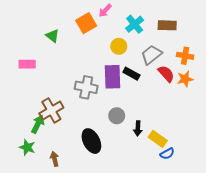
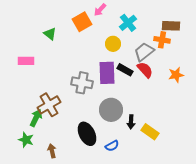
brown rectangle: (167, 25) -> (171, 26), moved
orange cross: (185, 56) -> (162, 40), moved
red semicircle: (166, 74) -> (145, 70), moved
gray circle: (117, 116) -> (111, 110), size x1.5
blue semicircle: (167, 154) -> (112, 146), moved

